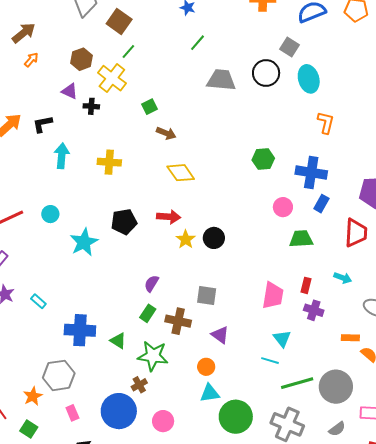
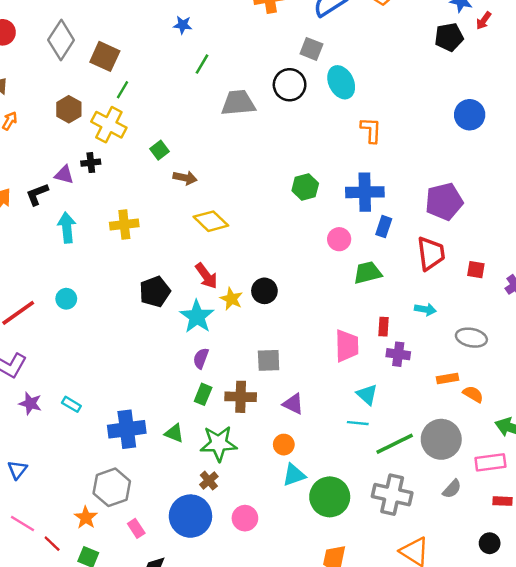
purple triangle: (70, 91) -> (64, 175), moved
red arrow: (169, 217) -> (206, 276), turned 60
cyan star: (84, 242) -> (197, 317), moved

